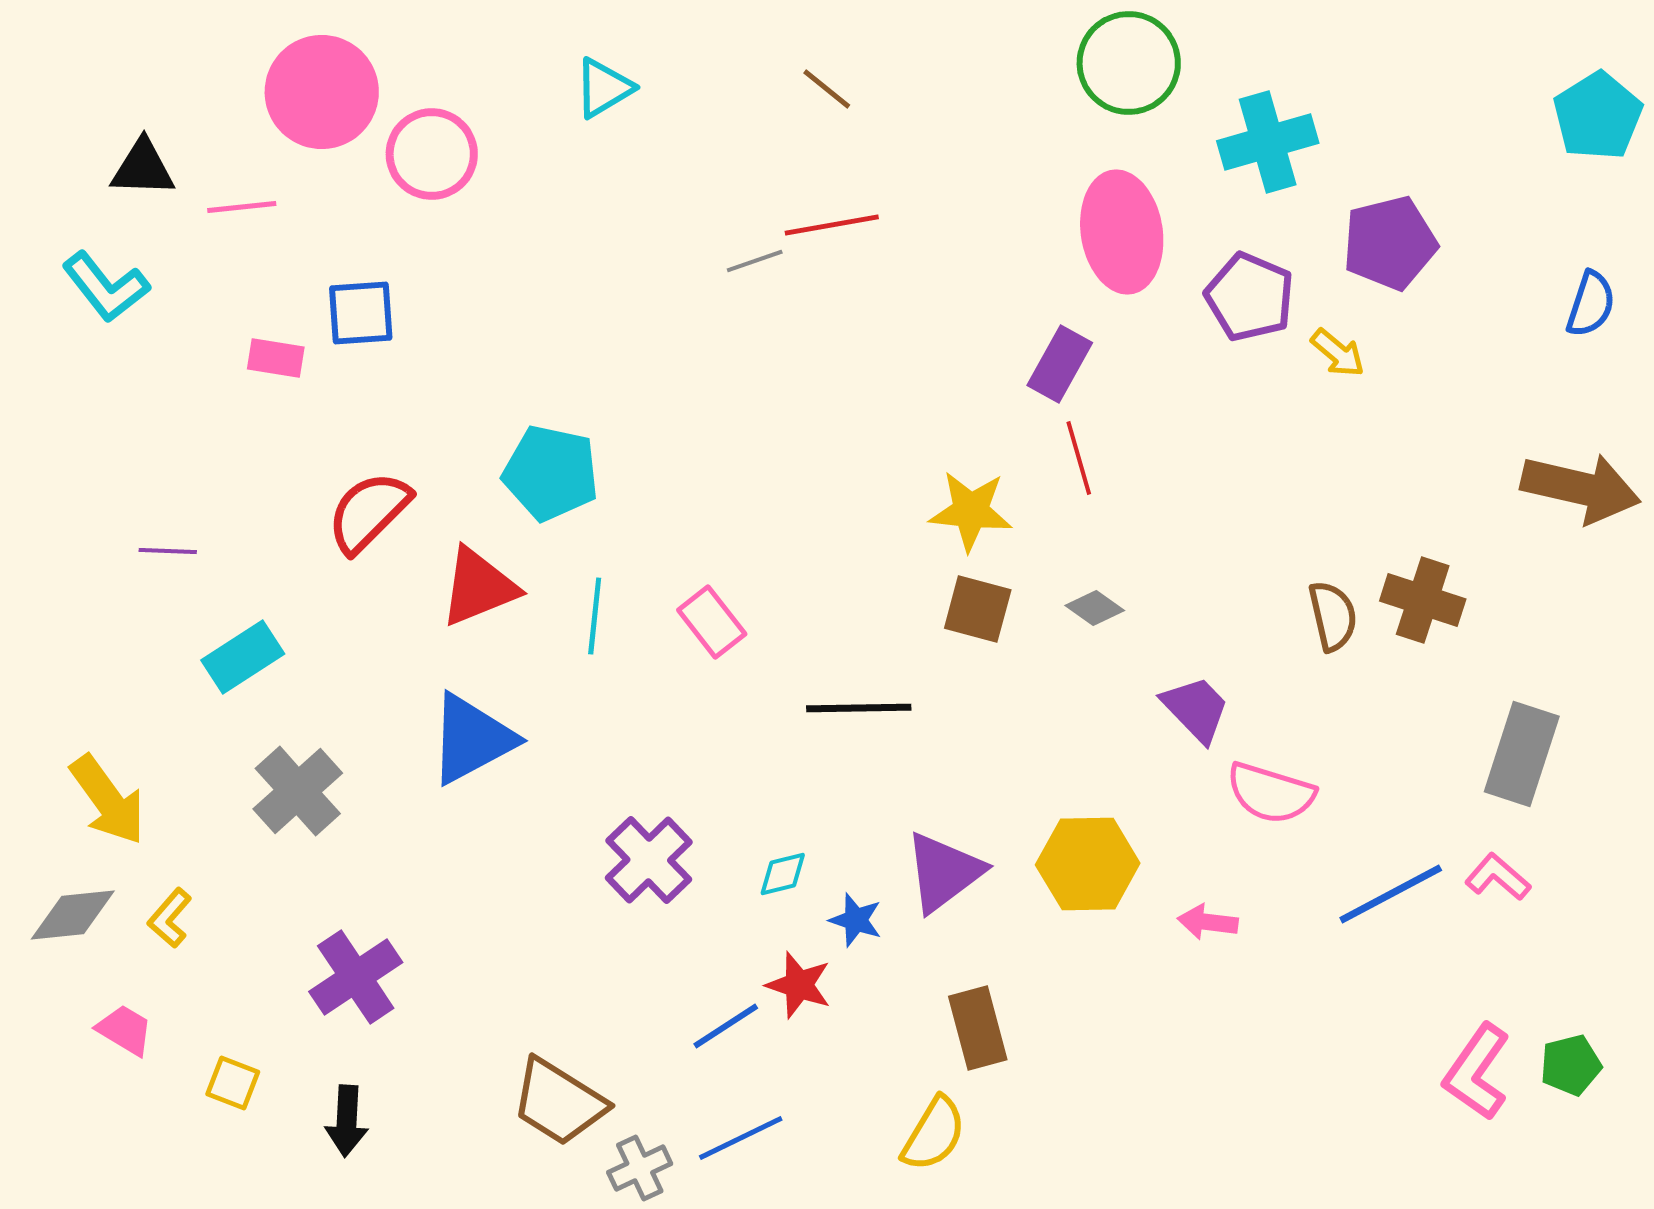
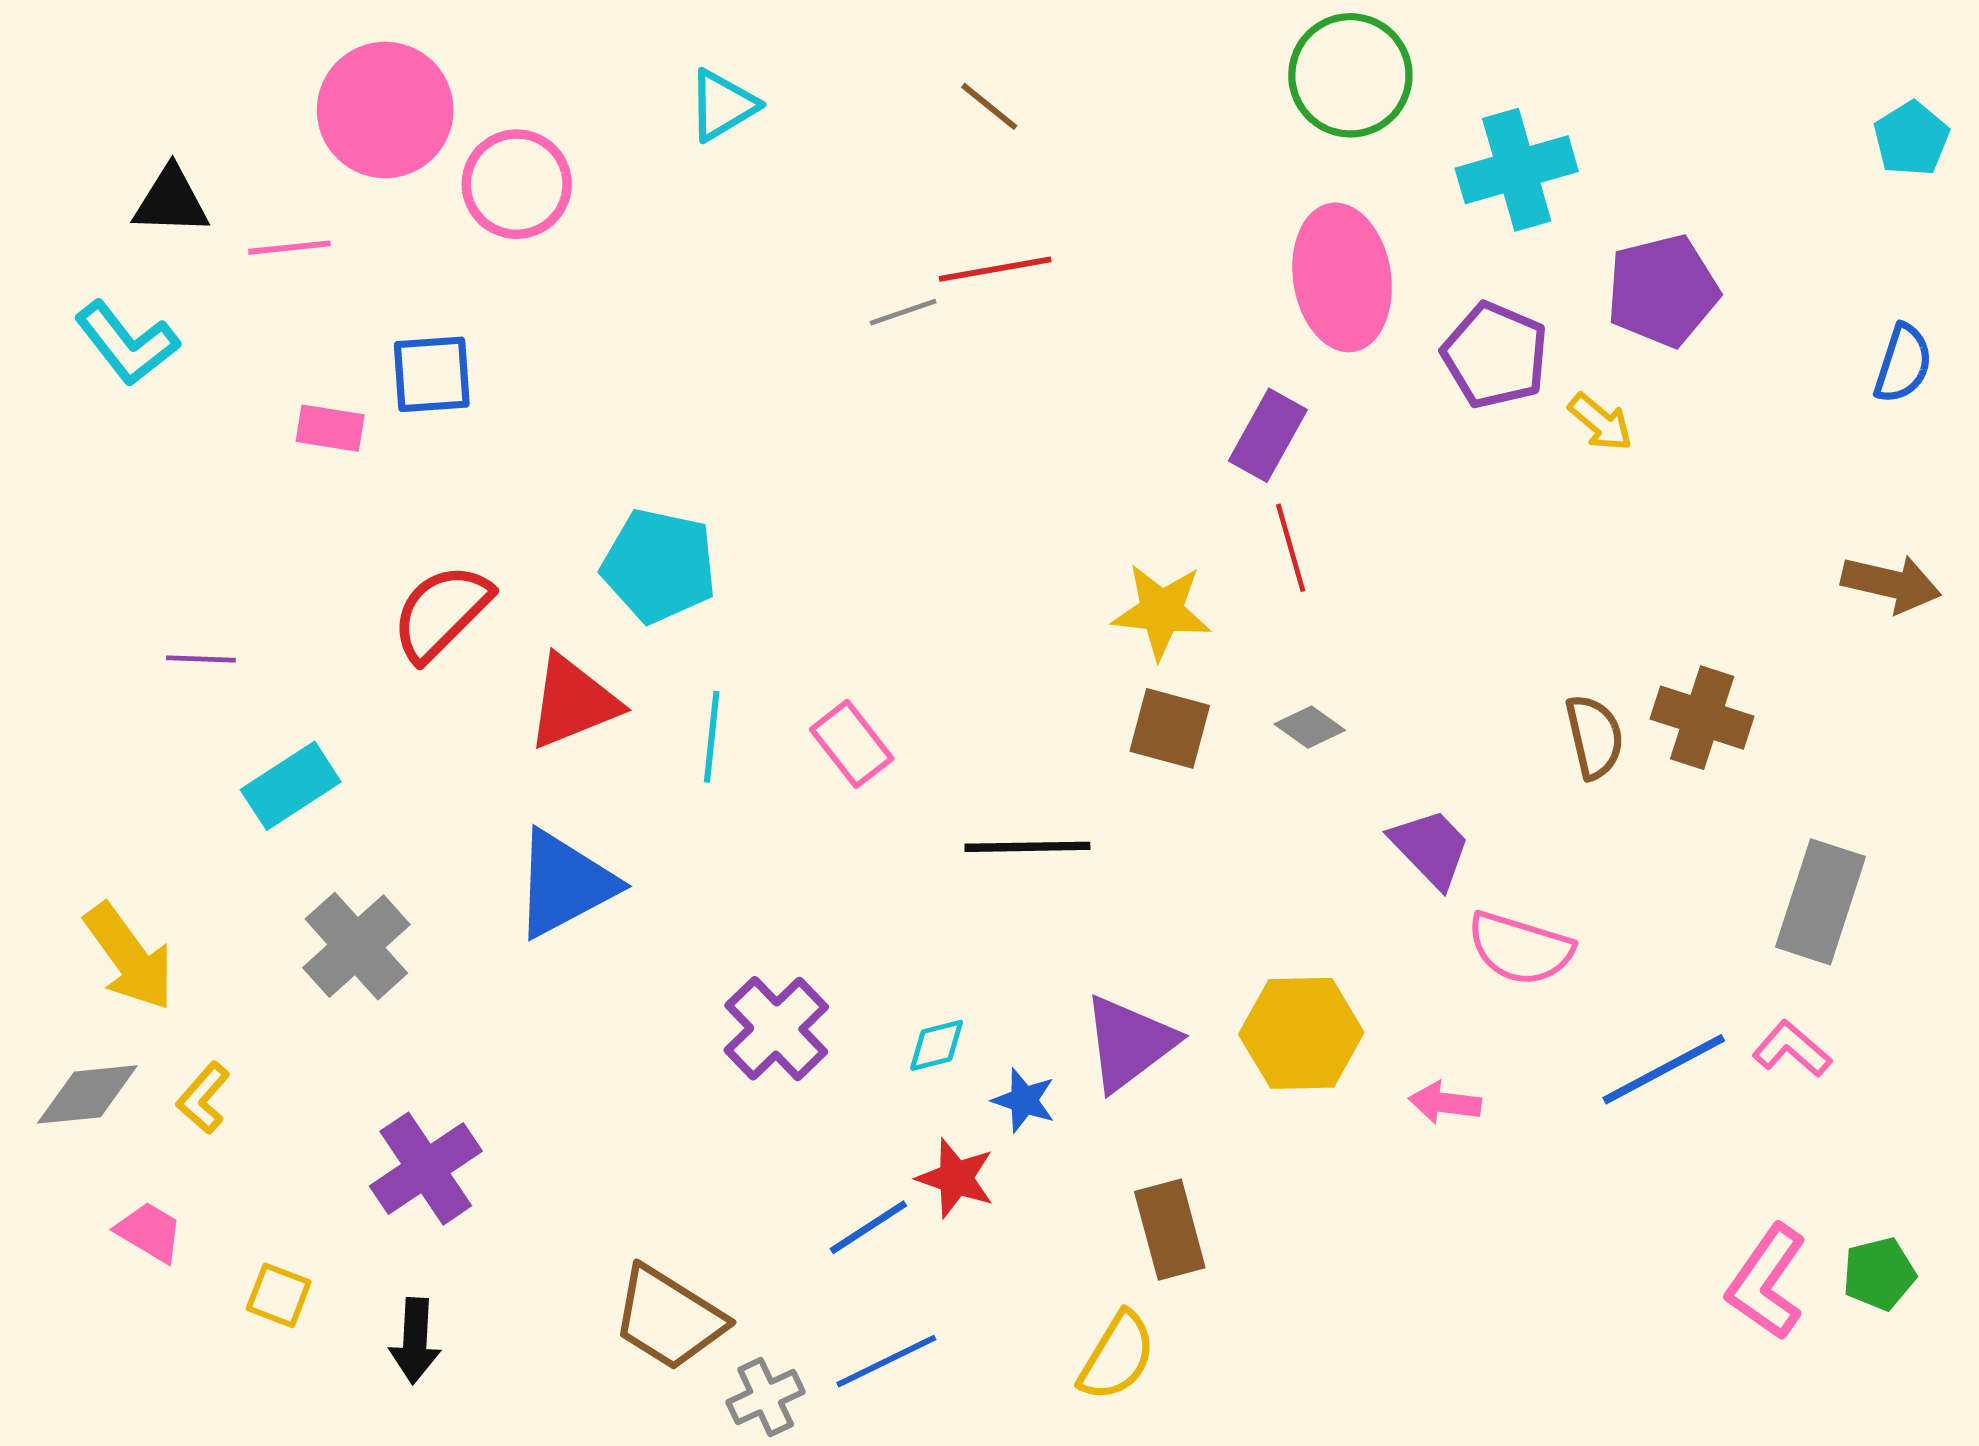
cyan pentagon: (1598, 116) -> (1911, 139), size x0.7
brown arrow: (1581, 488) -> (1891, 584), size x0.7

